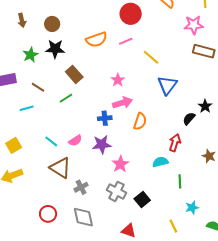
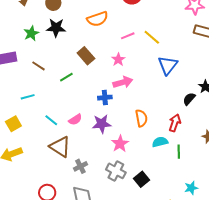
pink line: (126, 41) -> (128, 36), moved
brown rectangle: (74, 74) -> (86, 56), moved
cyan line: (27, 108) -> (28, 97), moved
orange semicircle: (140, 121) -> (141, 118), moved, turned -30
green line: (180, 181) -> (179, 152), moved

